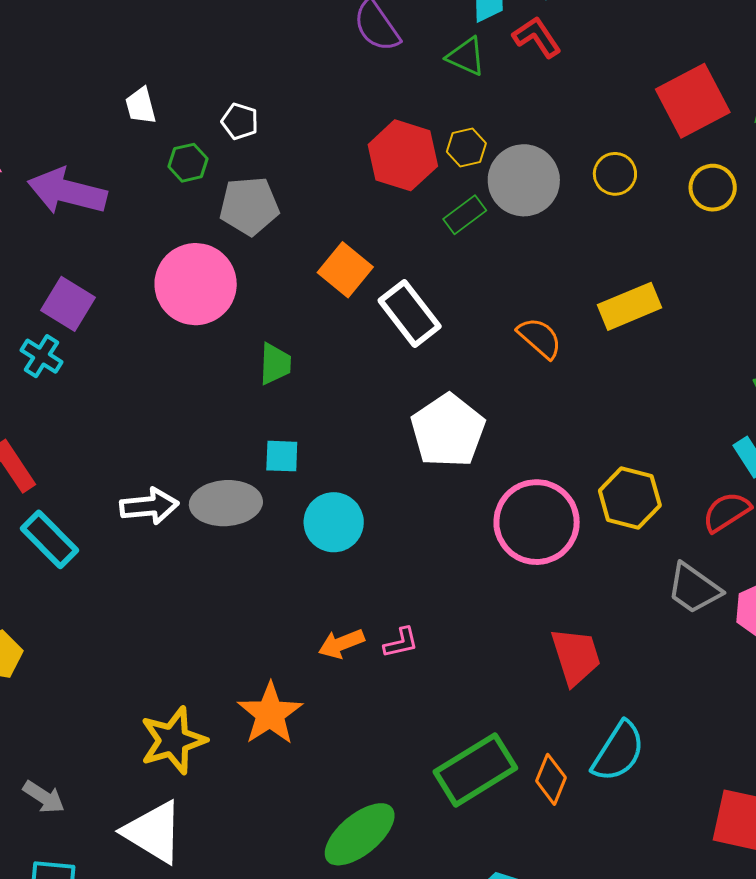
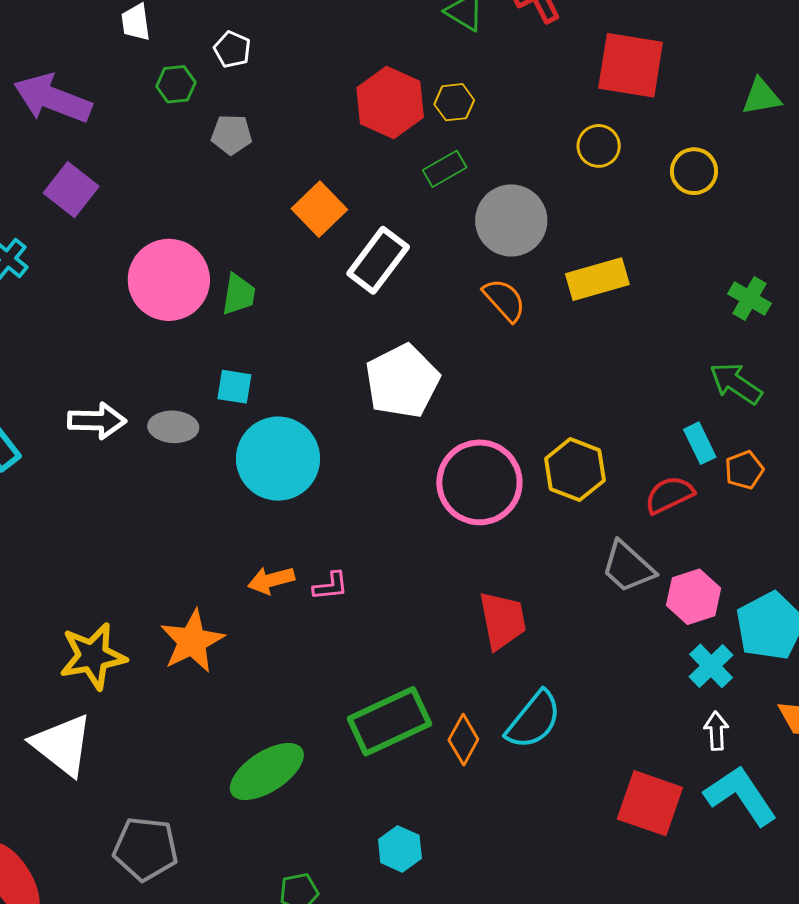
red square: (693, 101) -> (631, 65), moved, turned 30
gray circle: (524, 180) -> (511, 220), moved
gray pentagon: (249, 206) -> (232, 135), size x0.7
pink circle: (196, 284) -> (169, 280), moved
purple square: (68, 304) -> (71, 190), moved
white rectangle: (410, 313) -> (378, 260), turned 68
gray ellipse: (226, 503) -> (173, 427), size x0.7
cyan circle: (334, 522) -> (278, 459), size x1.4

